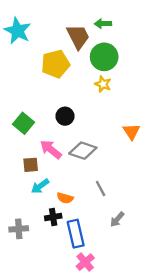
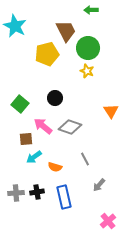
green arrow: (103, 24) -> (91, 10), moved
black cross: (53, 217) -> (37, 192), moved
pink cross: (85, 262) -> (108, 221), moved

